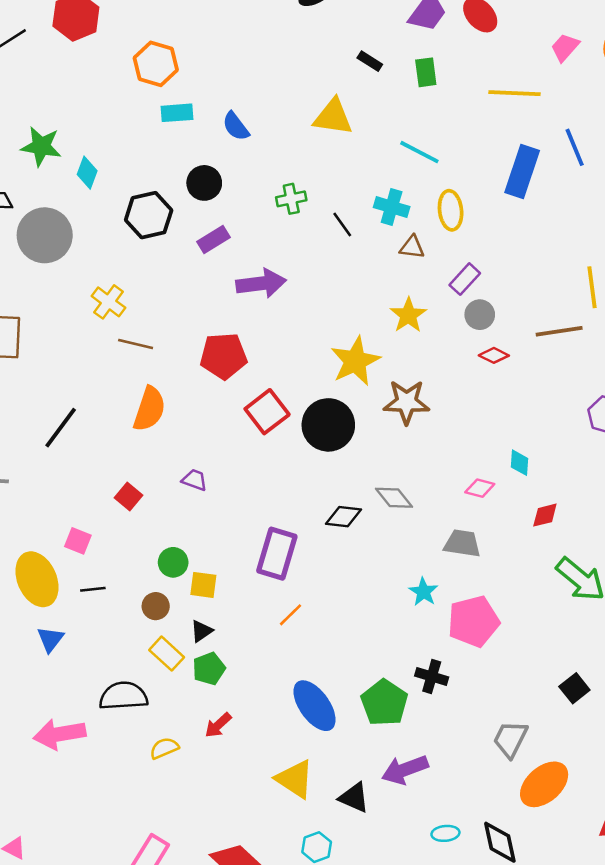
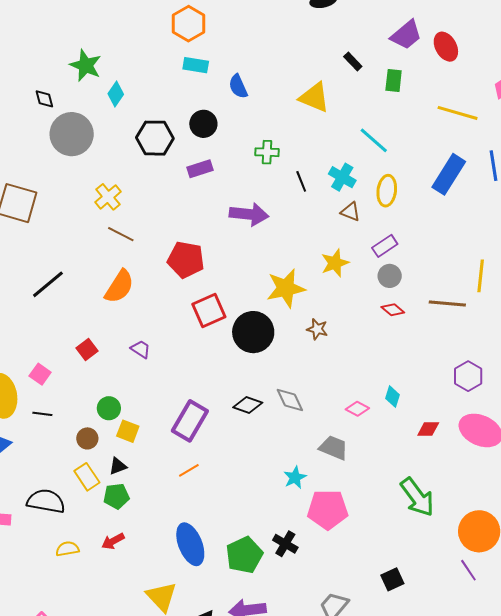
purple arrow: (261, 283) -> (249, 214), moved
brown star: (406, 402) -> (317, 329), size x0.6
red diamond: (545, 515) -> (428, 429), moved

